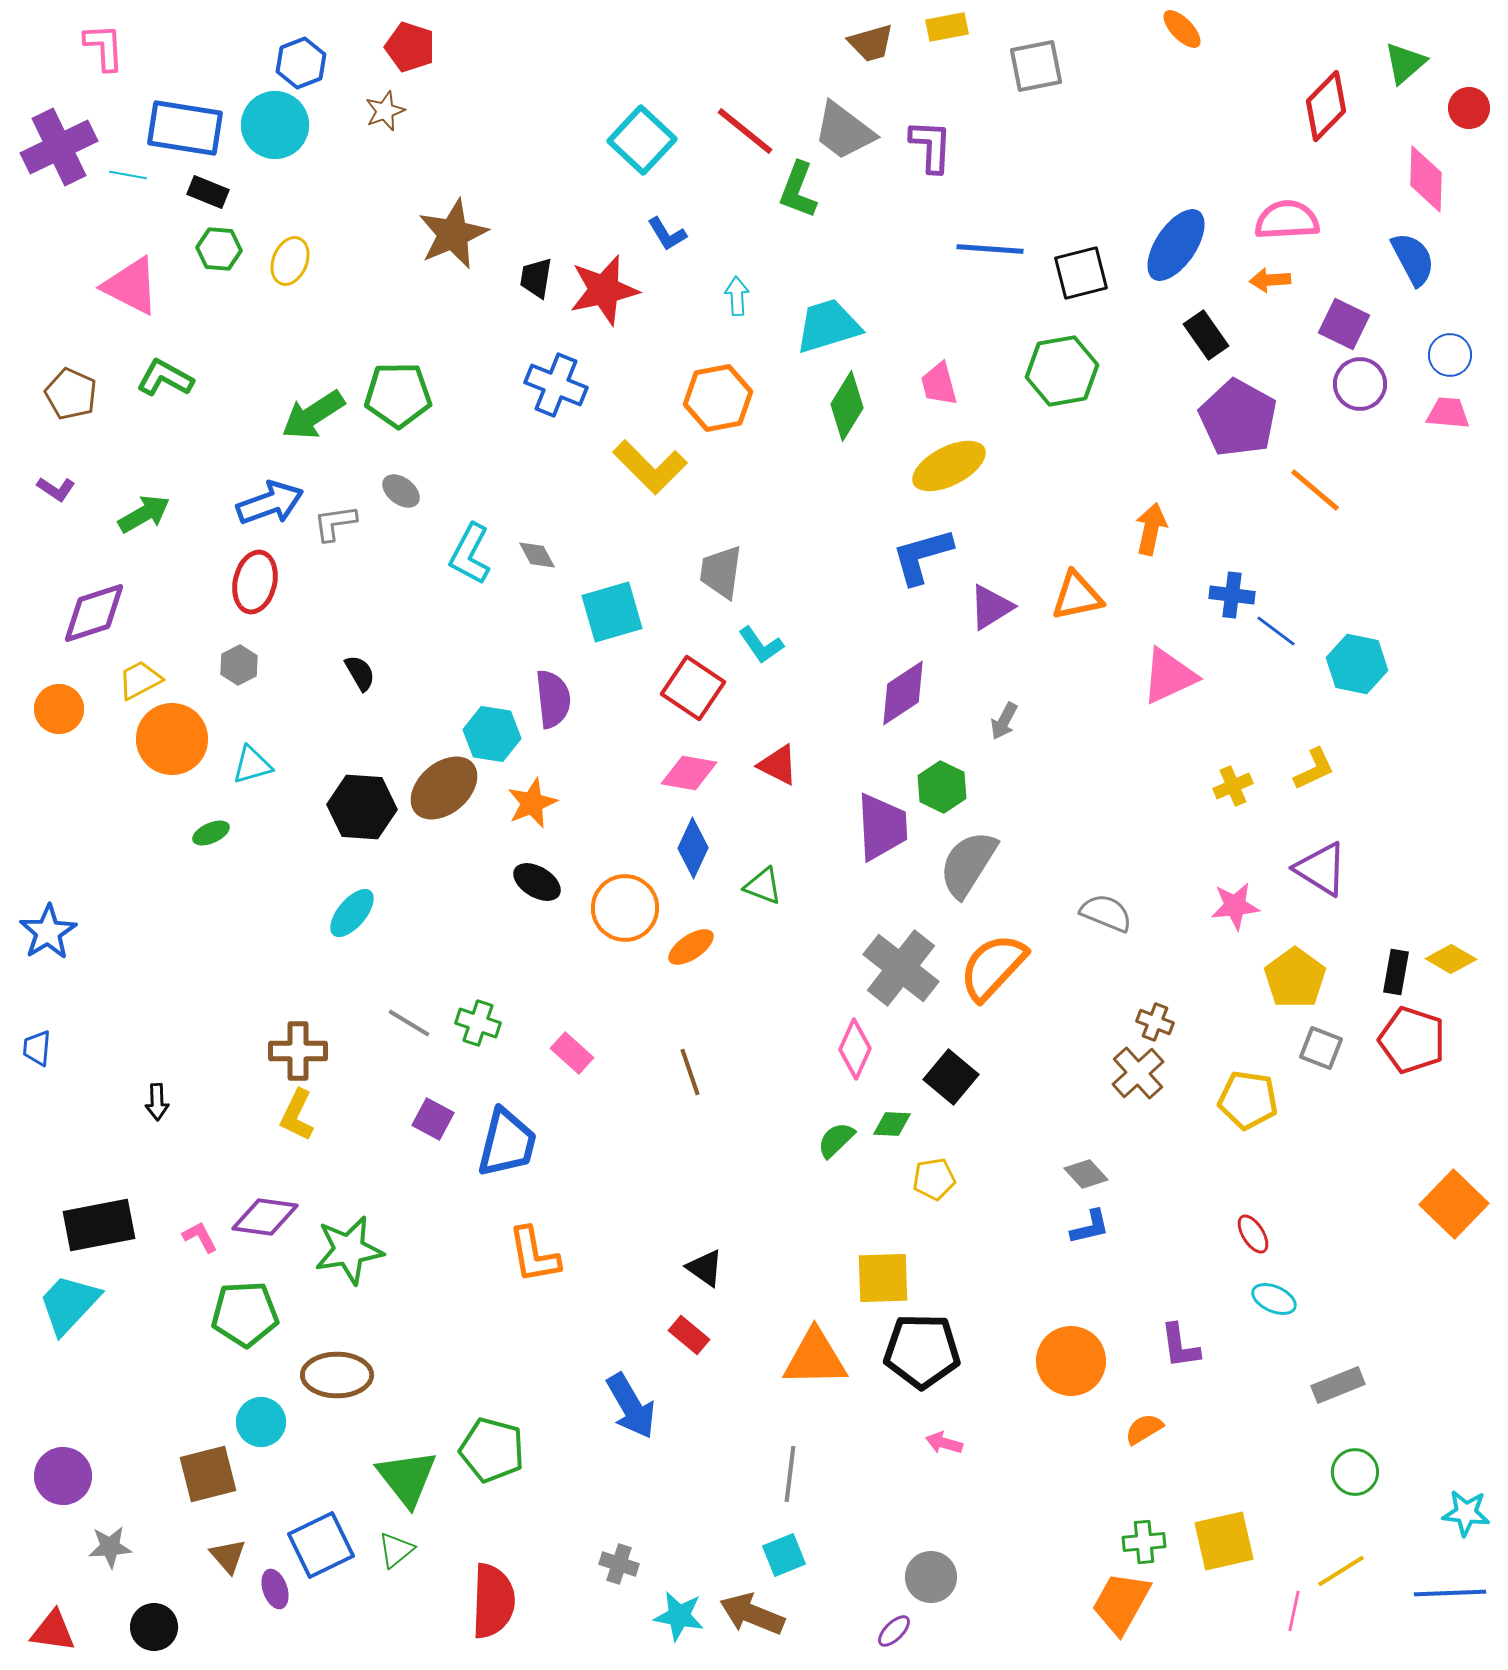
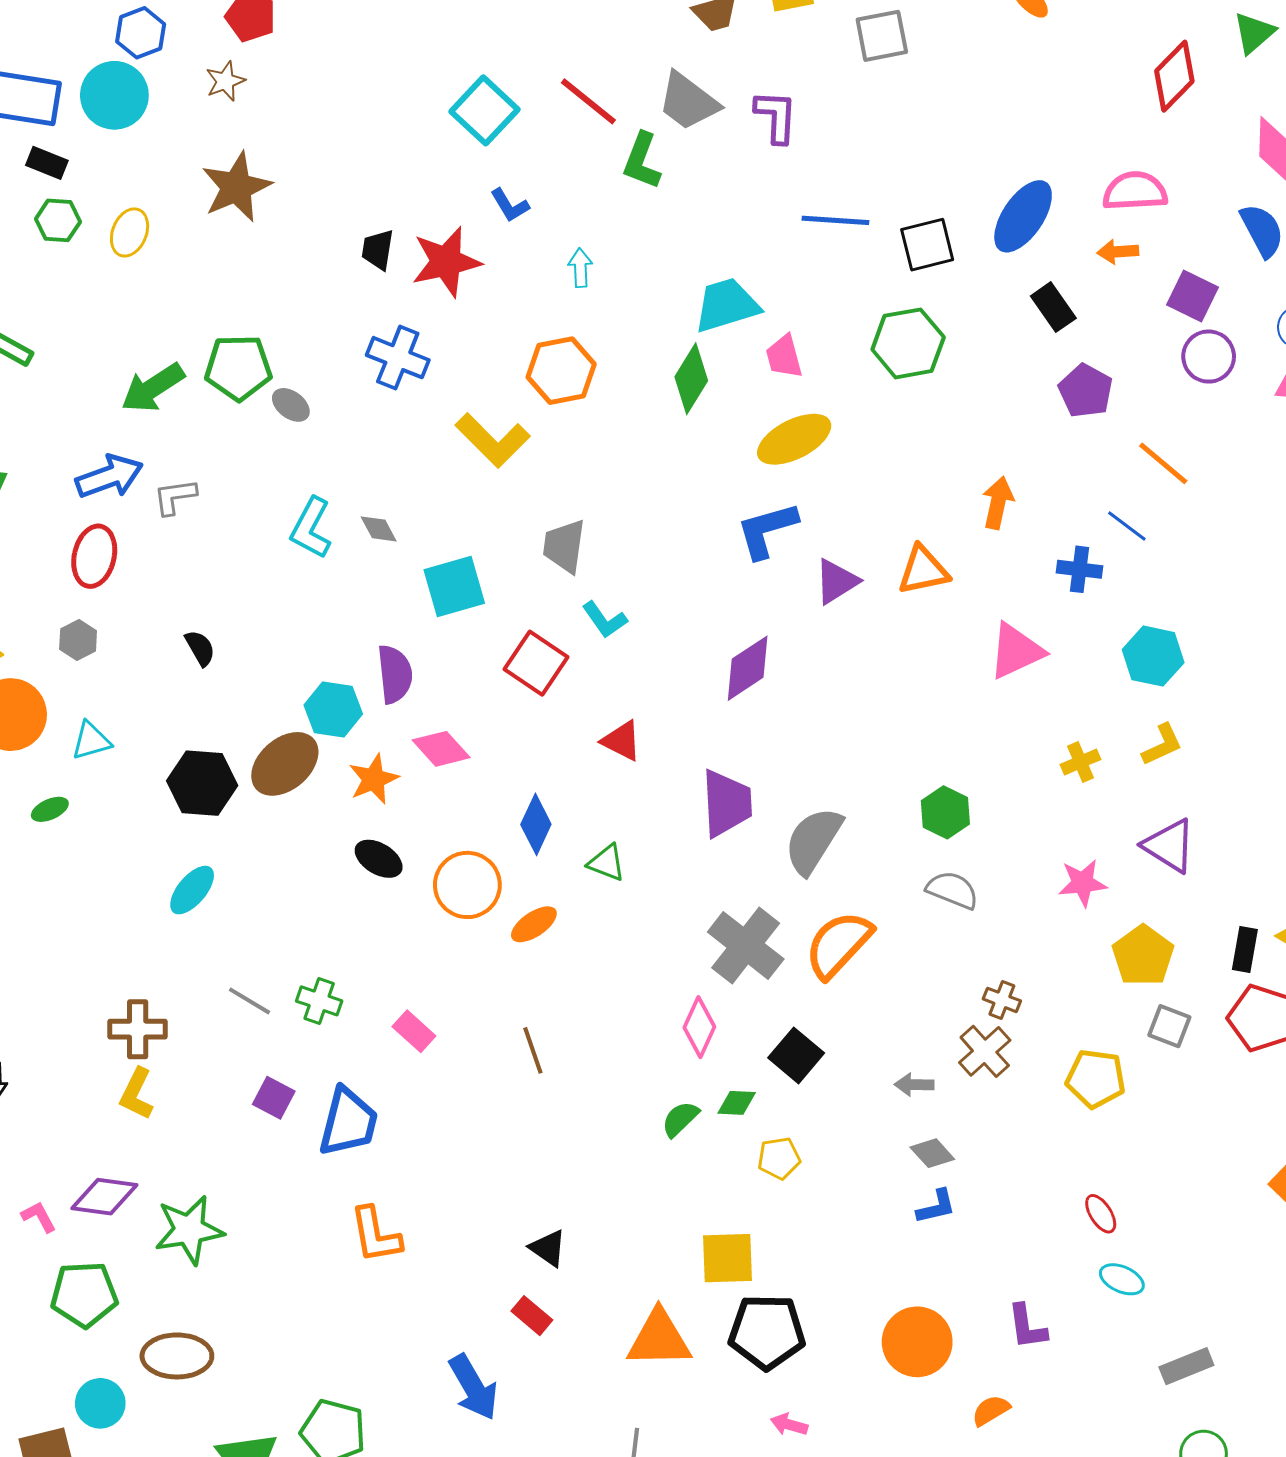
brown star: (453, 234) -> (236, 187), moved
cyan trapezoid: (828, 326) -> (727, 305), moved
purple pentagon: (1238, 418) -> (1086, 391), size x0.7
gray ellipse: (401, 491) -> (291, 405), moved
blue line: (1276, 631) -> (1127, 526), moved
cyan hexagon: (1357, 664) -> (1153, 656), moved
gray arrow: (1004, 721) -> (914, 1085), moved, turned 63
pink diamond: (689, 773) -> (441, 749), moved, turned 38
green hexagon: (942, 787) -> (945, 812), moved

